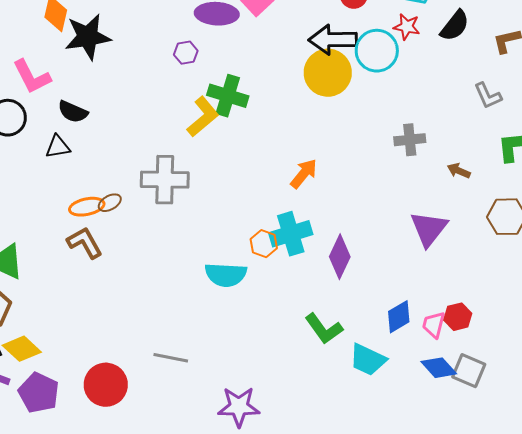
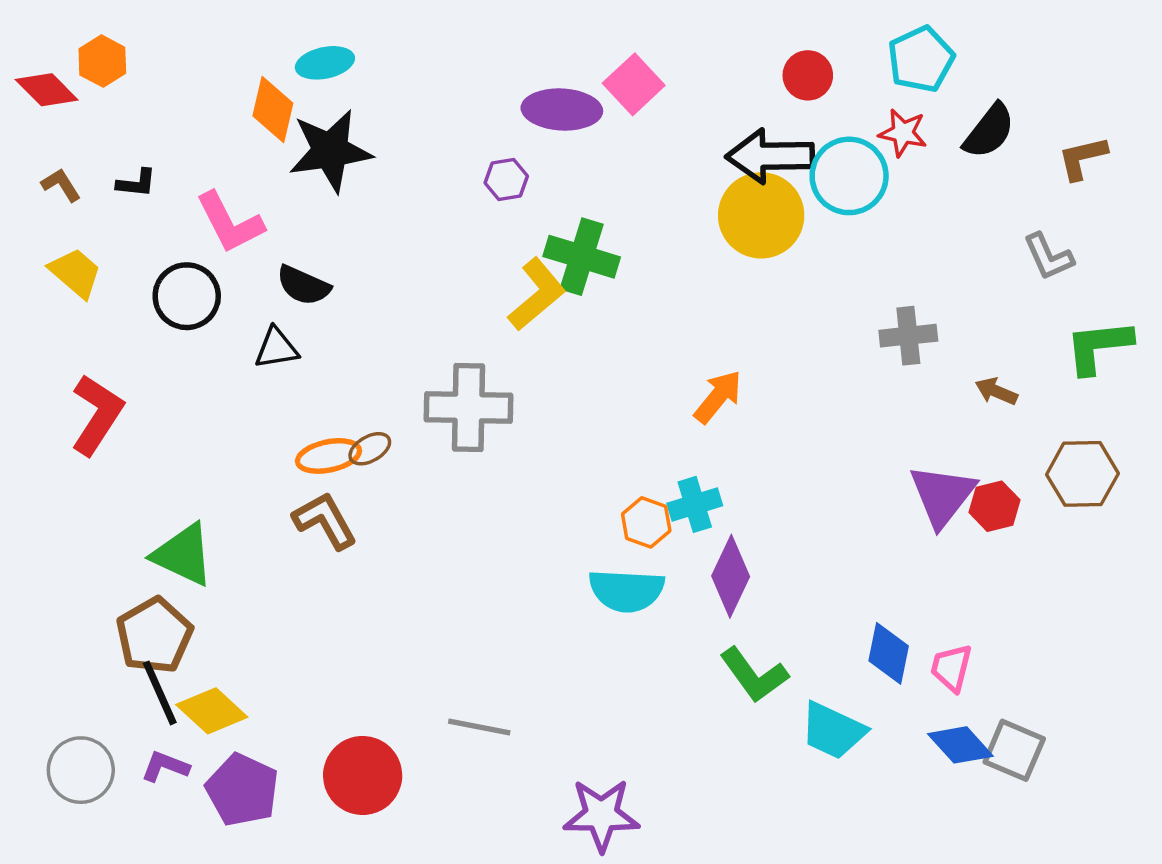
cyan cross: (291, 234) -> (695, 504), size x0.7
purple diamond: (340, 257) -> (731, 576), moved
cyan semicircle: (226, 275) -> (626, 591), moved
blue diamond: (399, 317) -> (889, 653), turned -48
red hexagon: (458, 317) -> (994, 506), moved

